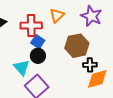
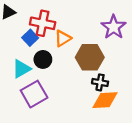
orange triangle: (57, 15) -> (63, 38), moved
blue square: (38, 42) -> (30, 38), moved
cyan triangle: (22, 67) -> (21, 69), turned 30

